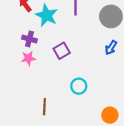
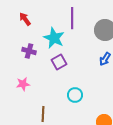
cyan star: (47, 15) -> (54, 38), moved
pink star: (28, 58) -> (23, 84), moved

